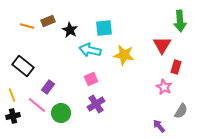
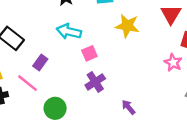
cyan arrow: (90, 50) -> (69, 32), moved
green circle: (61, 113) -> (55, 108), moved
purple arrow: (159, 126) -> (128, 107), moved

